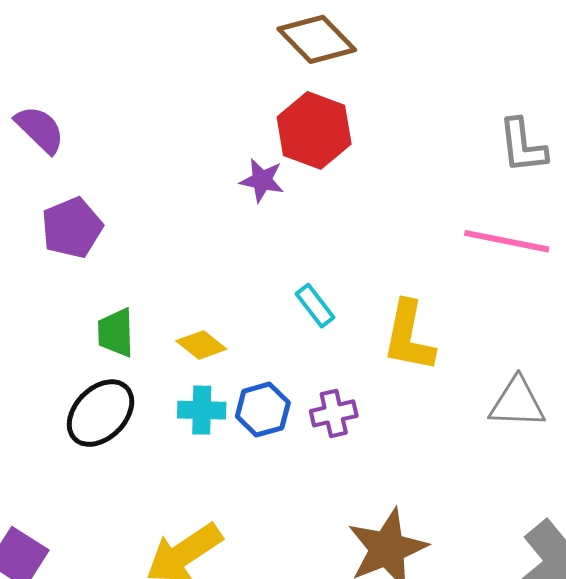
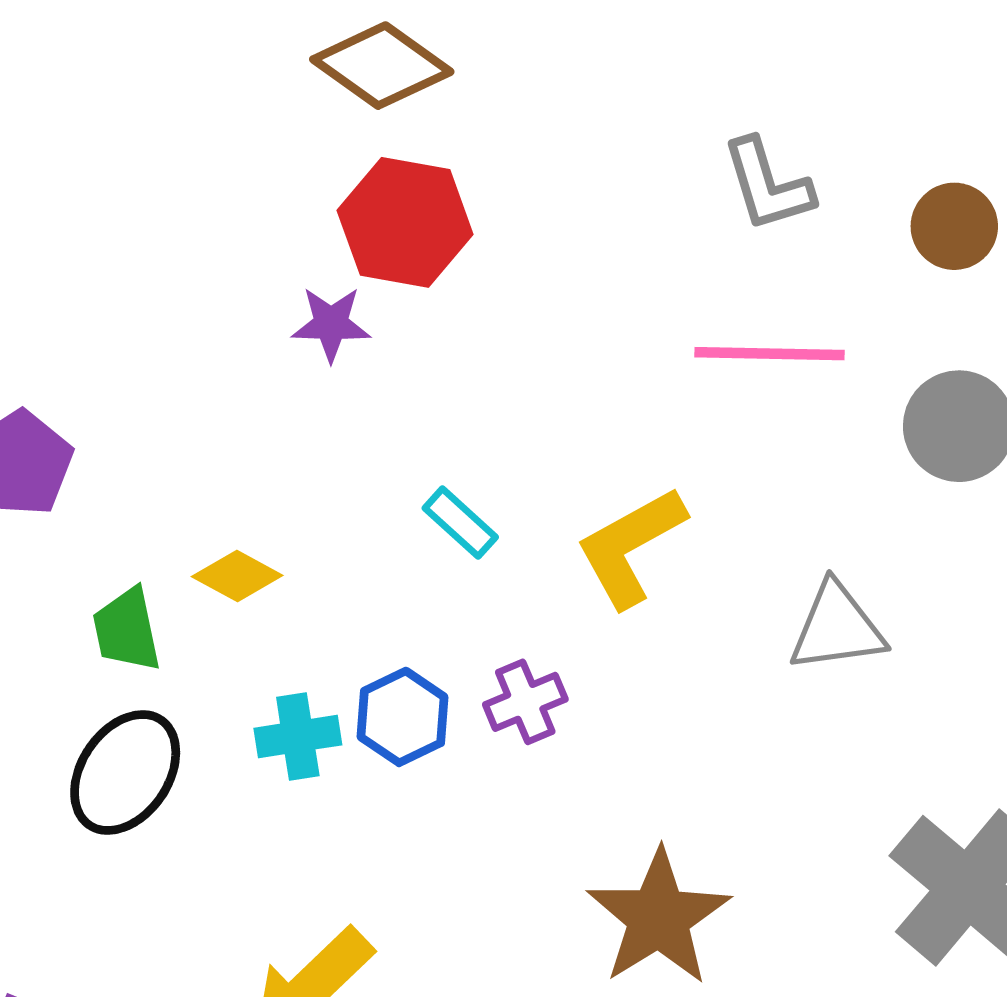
yellow L-shape: (409, 336) -> (631, 547), turned 60
yellow diamond: (201, 345) -> (237, 576), moved

